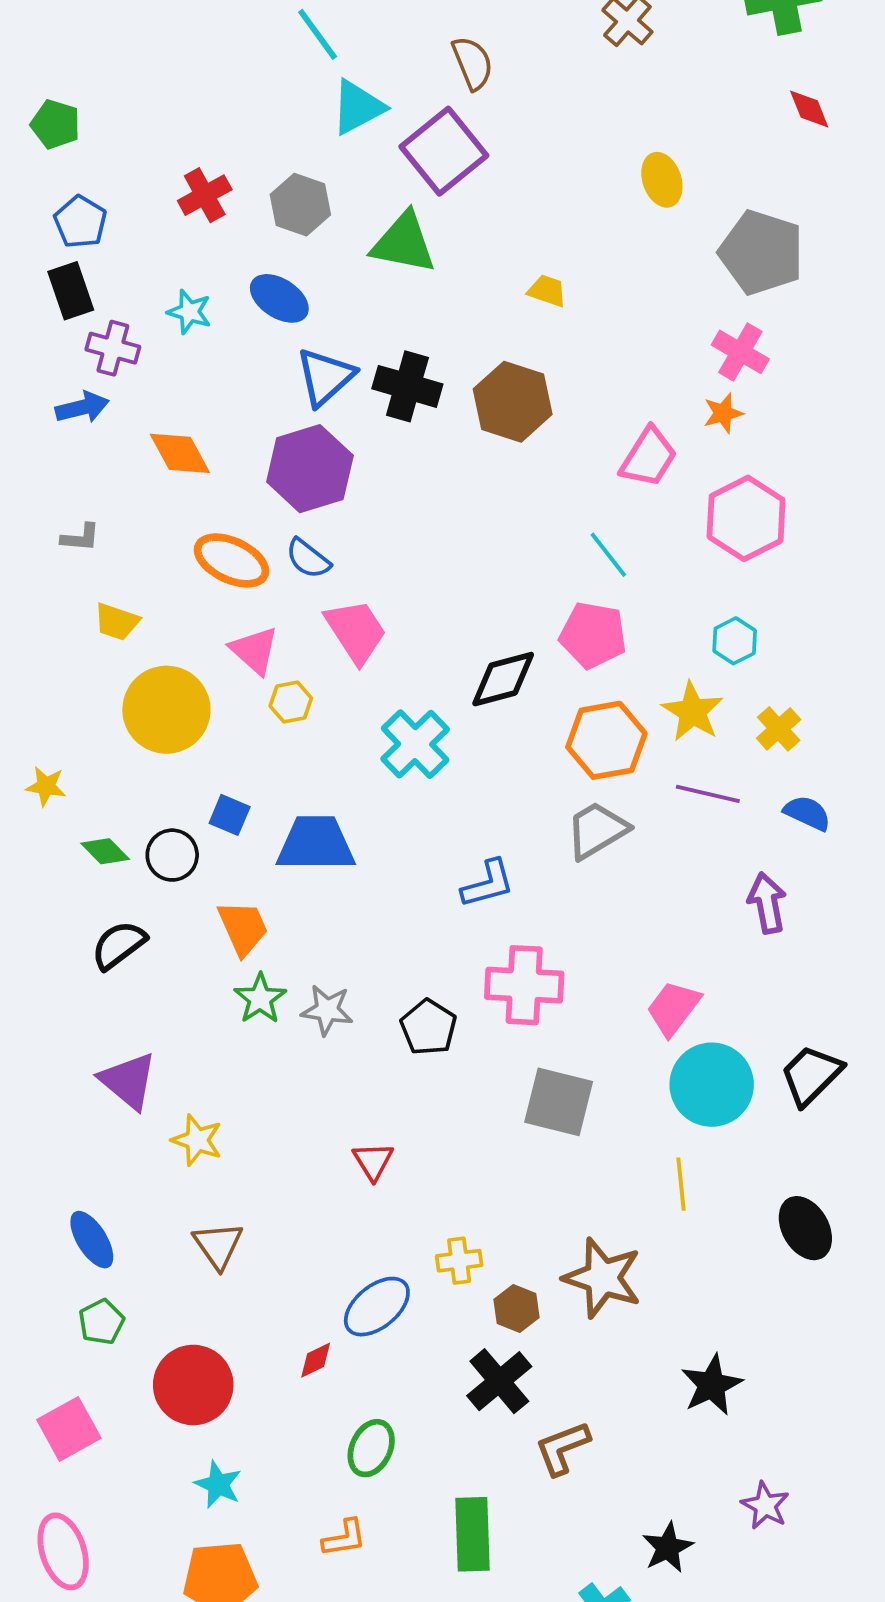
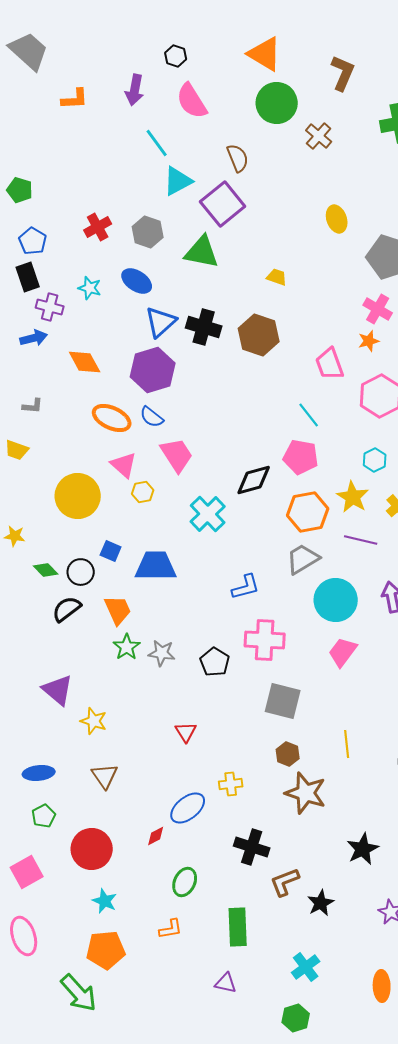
pink trapezoid: (649, 457) -> (330, 364), turned 128
yellow trapezoid: (117, 622) -> (17, 450), moved
black semicircle: (119, 945) -> (67, 609), moved
cyan circle: (712, 1085) -> (336, 600), moved
blue ellipse: (92, 1240) -> (39, 773), turned -64
brown hexagon: (517, 1308) -> (288, 754), moved
black cross: (499, 1381) -> (252, 847), turned -32
black star: (668, 1548) -> (321, 903), moved

